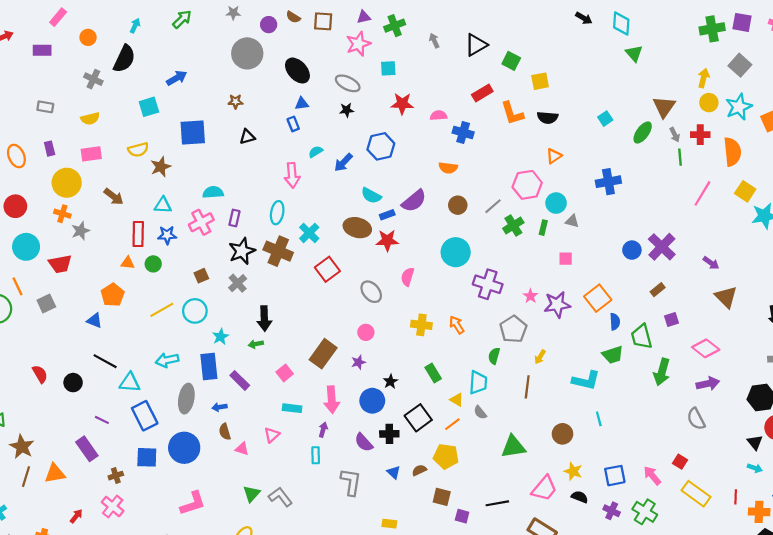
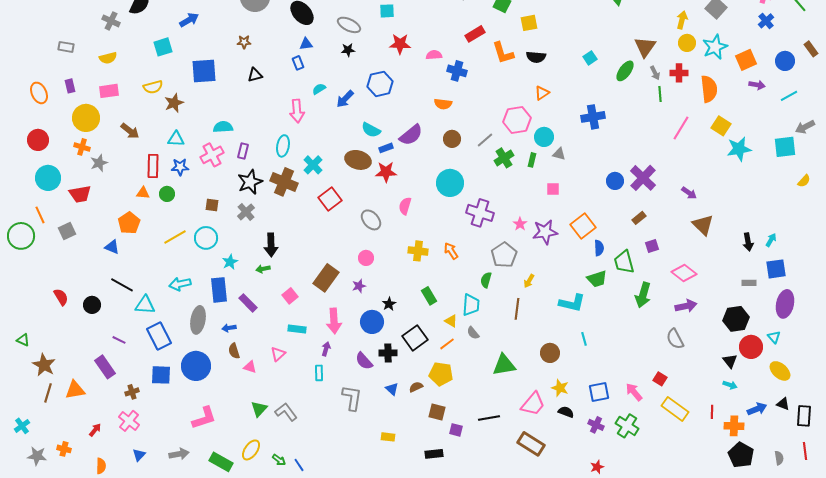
brown square: (201, 276) -> (212, 205), turned 32

